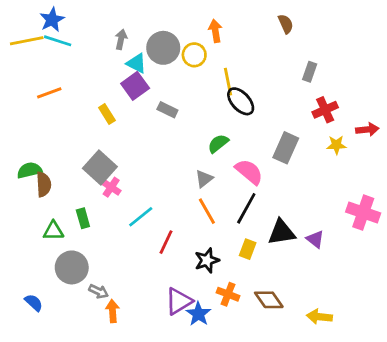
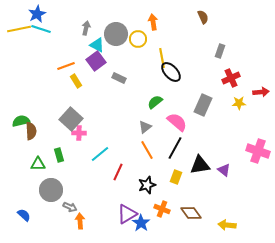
orange line: (49, 93) -> (66, 66), moved
pink cross: (111, 187) -> (79, 133), turned -32

